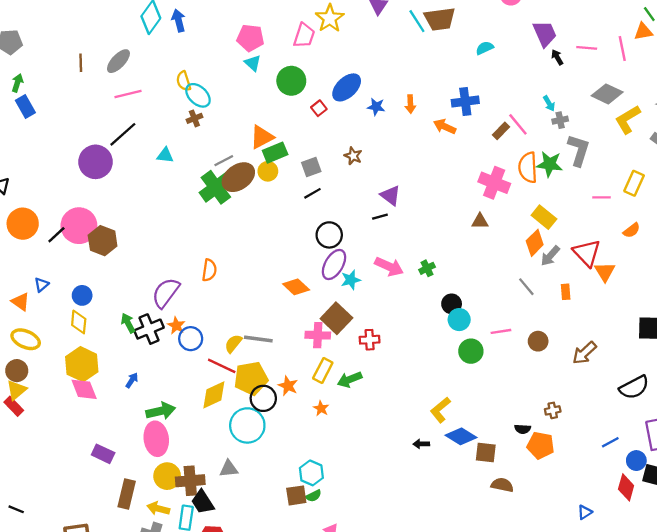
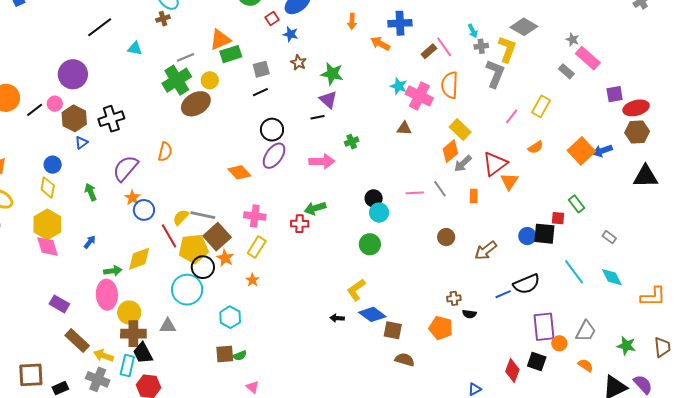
blue star: (376, 107) -> (291, 34), moved
yellow L-shape: (628, 119) -> (507, 49), moved, turned 136
purple circle: (96, 162) -> (73, 74), moved
green star: (550, 164) -> (332, 74), moved
yellow circle: (268, 171) -> (210, 80), moved
brown ellipse: (238, 177) -> (196, 104), moved
pink line: (601, 197) -> (512, 116), turned -56
pink circle: (79, 226) -> (55, 104), size x0.5
red triangle: (587, 253) -> (495, 164), turned 32
pink arrow: (389, 267) -> (322, 161), turned -30
green cross: (427, 268) -> (352, 142), moved
cyan star: (351, 280) -> (399, 86), moved, turned 30
blue triangle: (41, 285) -> (81, 143), moved
brown square: (336, 318) -> (217, 237), moved
black cross: (149, 329) -> (111, 119), moved
pink line: (501, 331) -> (415, 193), moved
green circle: (471, 351) -> (370, 244), moved
red line: (222, 366) -> (169, 236), turned 30
green arrow: (350, 380) -> (315, 208), moved
yellow diamond: (214, 395) -> (139, 259), moved
green arrow: (161, 411) -> (113, 271), size x0.7
black semicircle: (523, 429) -> (469, 314), moved
blue line: (610, 442) -> (503, 294), moved
blue circle: (636, 461) -> (527, 236), moved
cyan hexagon: (311, 473) -> (230, 317), moved
yellow circle: (167, 476) -> (129, 312), moved
brown rectangle: (127, 494) -> (77, 341), turned -65

